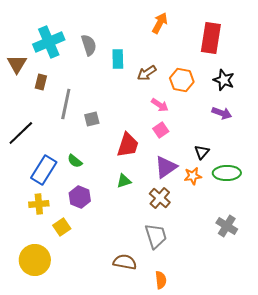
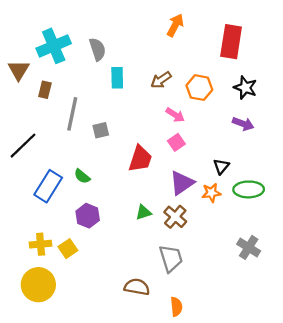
cyan rectangle: (118, 59) -> (117, 78), moved
green triangle: (124, 181) -> (143, 212), moved
yellow cross: (39, 204) -> (41, 244), moved

